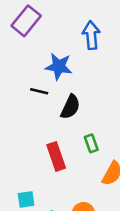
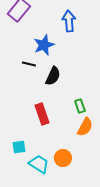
blue star: (59, 66) -> (44, 45), turned -30
green rectangle: (91, 143) -> (80, 106), moved

